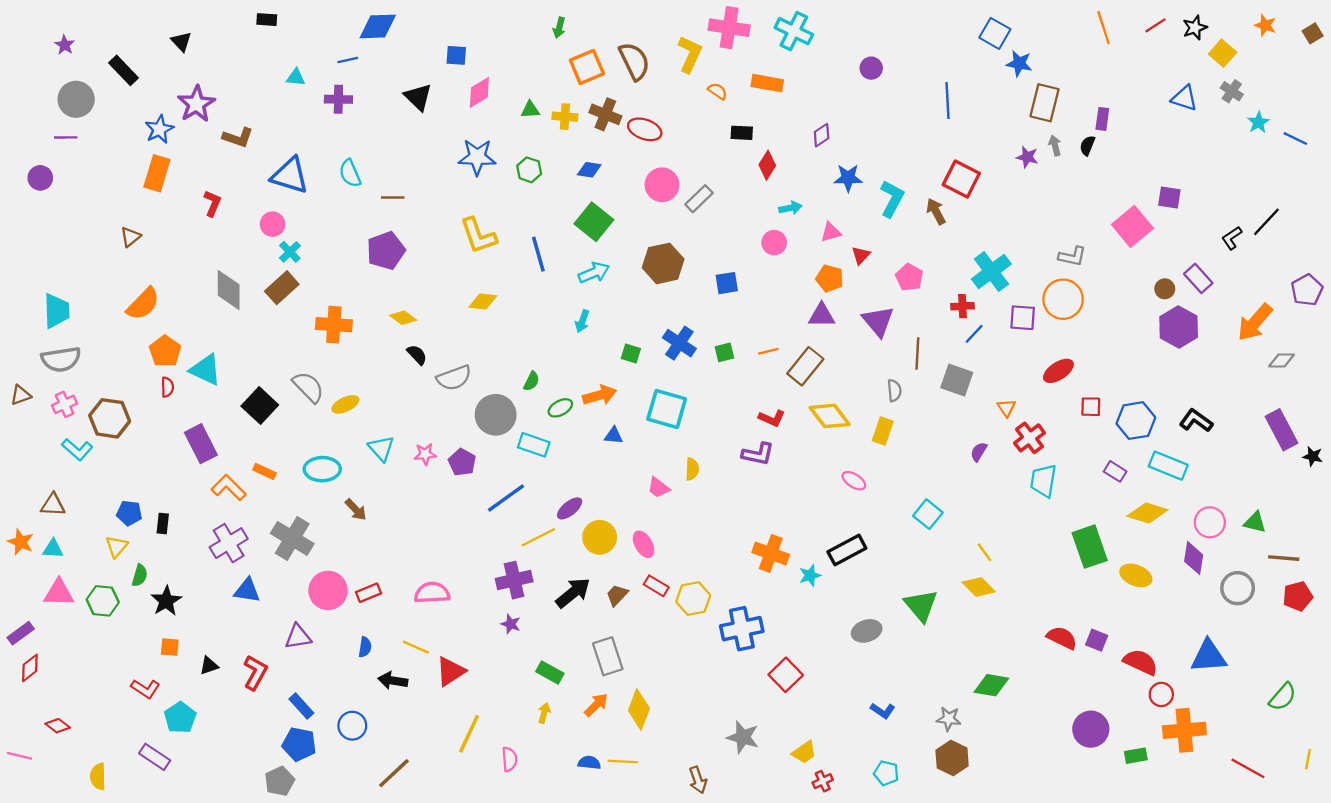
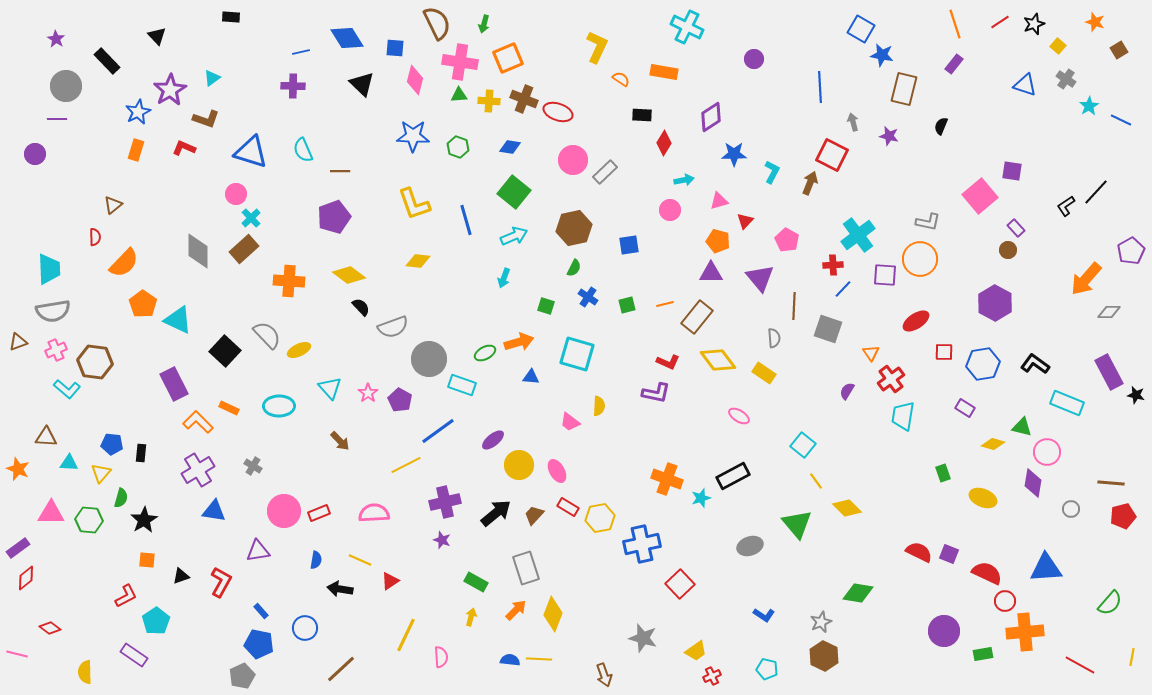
blue diamond: (378, 26) -> (347, 38), moved, turned 60
pink cross: (729, 28) -> (460, 62), moved
brown square: (1313, 33) -> (1119, 50), moved
yellow square: (1223, 53) -> (1058, 46), size x0.7
brown semicircle: (634, 61) -> (437, 23), moved
cyan triangle: (296, 77) -> (212, 78), moved, turned -42
pink diamond: (479, 92) -> (415, 80), turned -44
purple rectangle: (1102, 119) -> (954, 64), moved, turned 30
purple diamond: (822, 135) -> (711, 117), size x1.4
gray arrow: (1055, 146) -> (853, 122), moved
orange rectangle: (157, 173) -> (136, 150), size x0.7
cyan L-shape: (892, 199) -> (772, 172), size x0.7
red L-shape: (212, 203) -> (184, 148), moved, turned -90
brown arrow: (936, 211) -> (810, 183), turned 50
purple rectangle: (1198, 278) -> (1016, 228), moved, size x0.7
yellow diamond: (403, 318) -> (349, 275), size x1.4
purple hexagon: (1179, 327) -> (995, 303), moved
blue cross: (679, 343) -> (588, 297), size x0.7
green semicircle: (531, 381) -> (574, 268), moved
red semicircle: (167, 387) -> (95, 237), moved
yellow rectangle: (883, 431) -> (764, 373), turned -75
pink star: (425, 454) -> (368, 393), turned -30
cyan rectangle: (1168, 466) -> (1067, 403), moved
brown arrow: (356, 510) -> (340, 441), moved
yellow diamond: (1147, 513) -> (993, 444), size x0.7
green triangle: (1255, 522) -> (1022, 427), moved
yellow line: (538, 537) -> (406, 465), moved
gray cross: (292, 538) -> (253, 466), size x0.5
green rectangle: (1090, 547) -> (943, 473), size x0.5
cyan triangle: (53, 549) -> (69, 463), moved
yellow line: (984, 552) -> (816, 481), moved
gray circle: (1238, 588) -> (1071, 509), size x0.6
red triangle: (451, 671) -> (390, 581), size x0.7
red L-shape: (145, 689) -> (126, 596), turned -60
blue rectangle: (301, 706) -> (261, 611), size x0.7
gray star: (949, 719) -> (821, 622), turned -30

